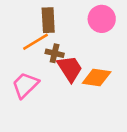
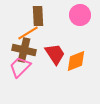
brown cross: (55, 53) -> (24, 50), moved, size x1.6
orange diamond: (97, 77) -> (76, 61), turned -30

